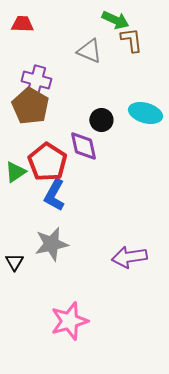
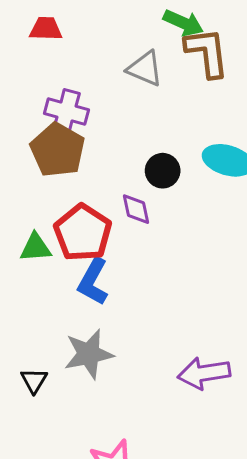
brown L-shape: (131, 40) -> (207, 52), size x1.4
purple diamond: (83, 146) -> (136, 209), size x0.7
green triangle: (15, 172) -> (35, 248), turned 30

